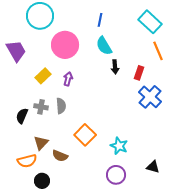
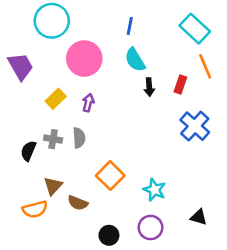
red rectangle: (139, 73) -> (180, 85), moved
black circle: (42, 181) -> (109, 235), moved

